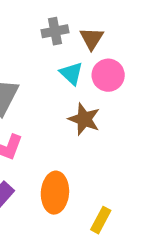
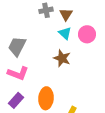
cyan triangle: (71, 73) -> (65, 33), moved
pink circle: (108, 75) -> (87, 34), moved

